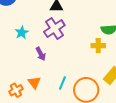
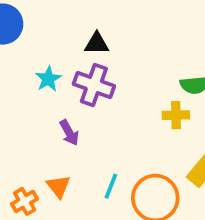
purple cross: (54, 29) -> (94, 85), turned -35
cyan star: (22, 32) -> (48, 79), moved

